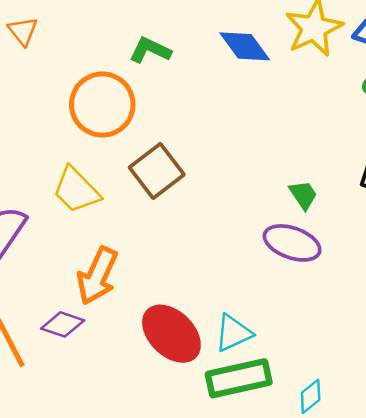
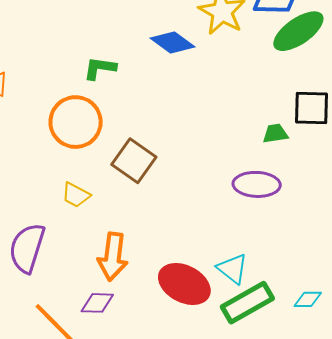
yellow trapezoid: (76, 190) -> (76, 195), size x0.7
green trapezoid: (303, 195) -> (275, 134), moved, turned -48
cyan triangle: (233, 333) -> (232, 269), turned -40
cyan diamond: (311, 396) -> (308, 299), turned 56

